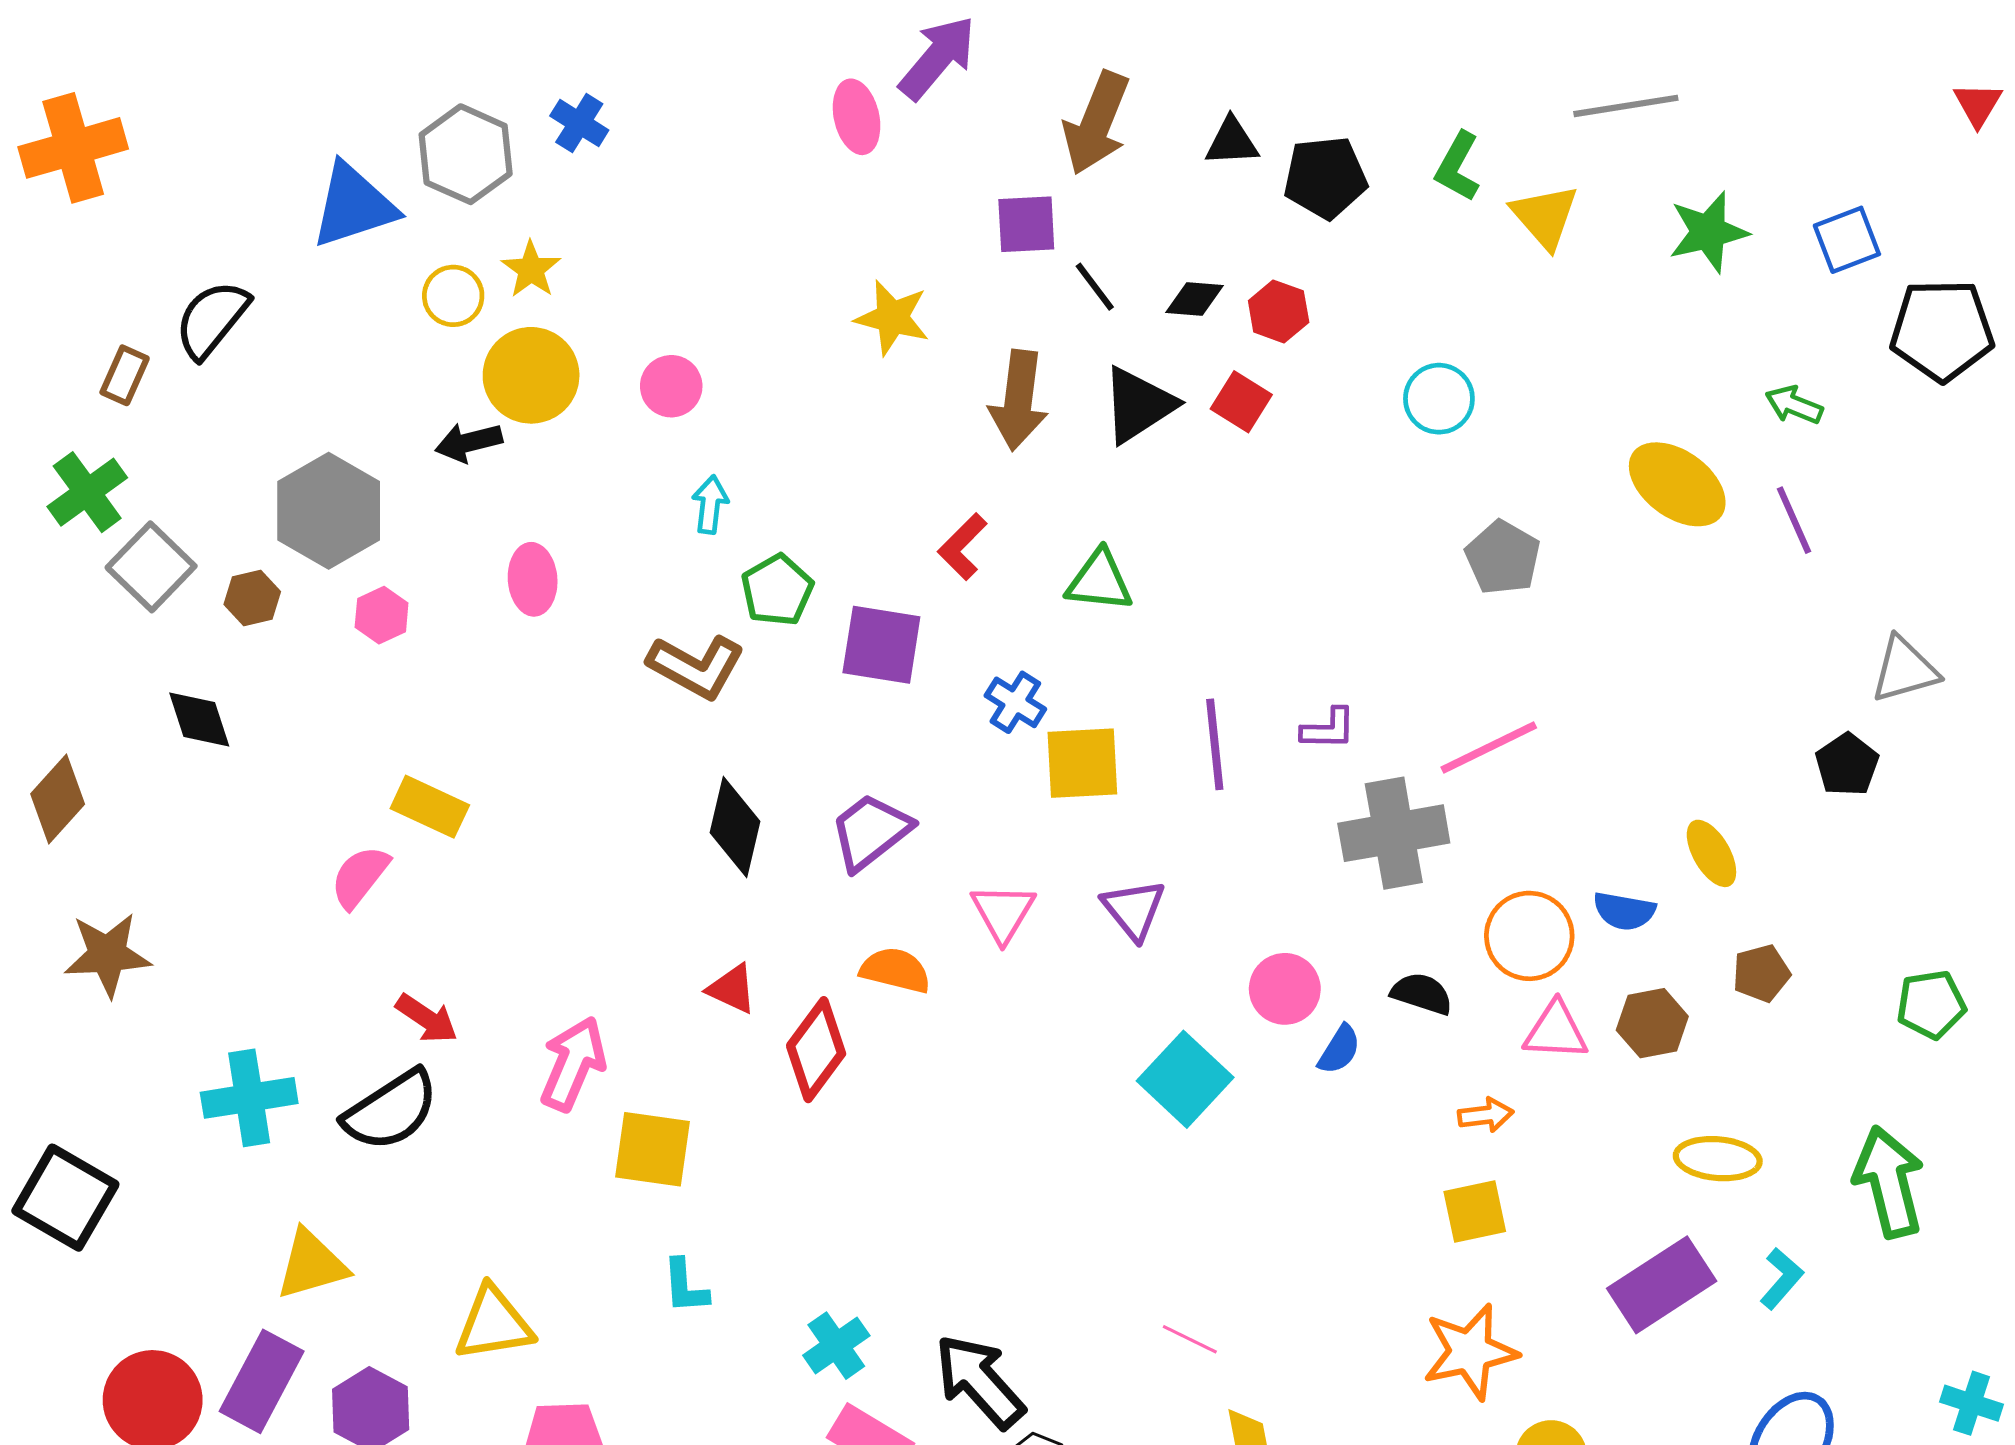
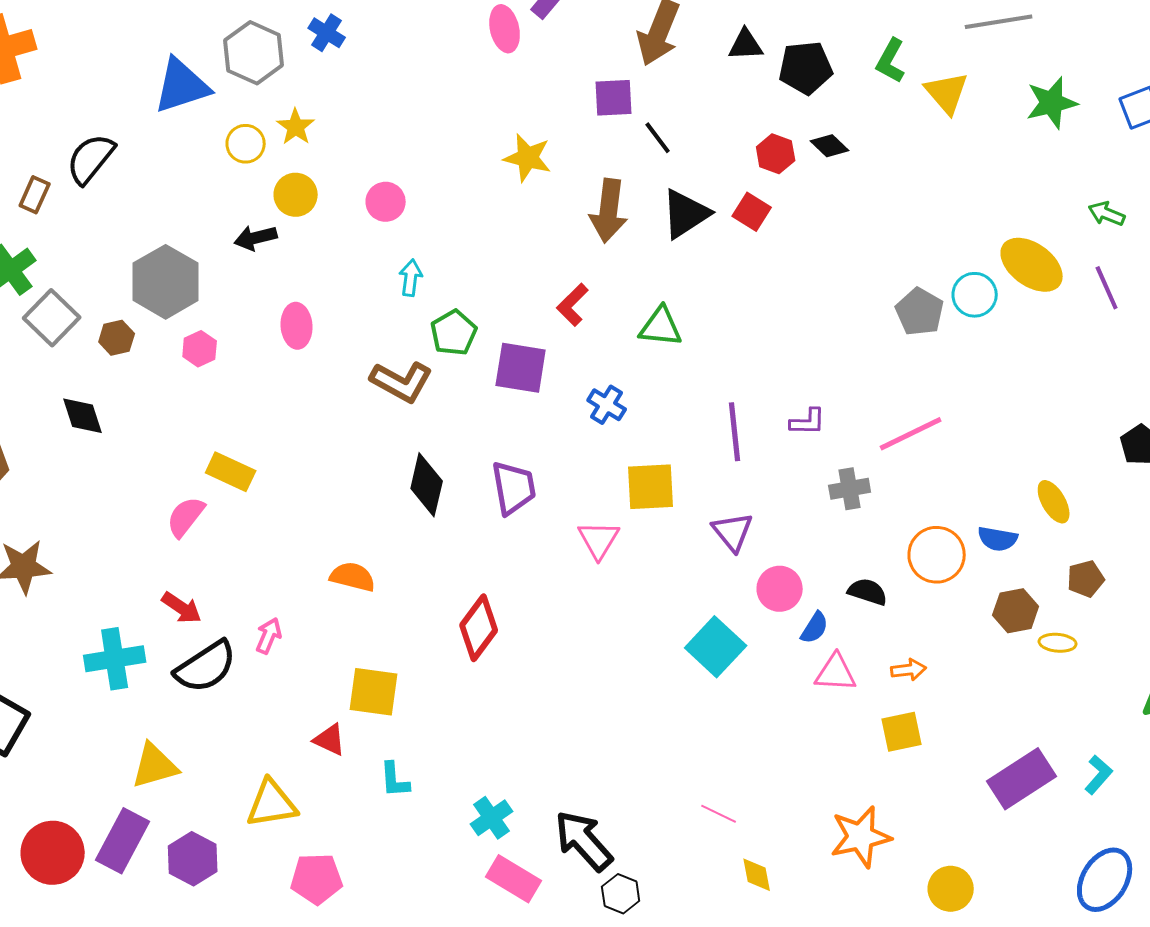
black diamond: (1194, 299) -> (830, 146), moved, turned 39
yellow circle: (531, 375) -> (296, 195), size x0.7
cyan circle: (1439, 399) -> (975, 295), moved
yellow square: (1082, 763) -> (651, 487), moved
purple trapezoid: (871, 832) -> (514, 488), turned 118
gray cross: (1394, 833) -> (850, 489), size x0.6
purple triangle: (1134, 909) -> (733, 532), moved
orange semicircle: (895, 970) -> (353, 577), moved
red triangle: (732, 989) -> (330, 740), moved
red arrow: (427, 1018) -> (182, 608), moved
pink triangle: (1556, 1031) -> (836, 673), moved
pink arrow: (573, 1064) -> (269, 636), moved, size x0.6
yellow ellipse: (1718, 1159) -> (1058, 643), moved, size x0.7
orange star: (1470, 1352) -> (861, 837), moved

